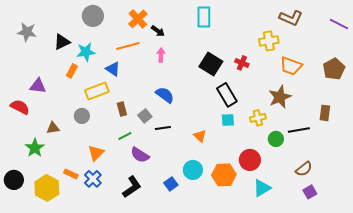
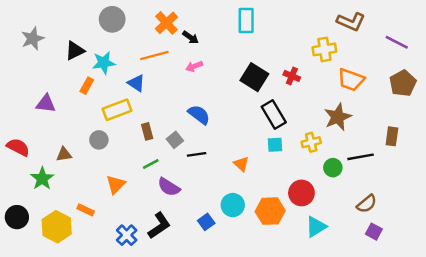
purple line: (339, 24) -> (397, 42), moved
gray star: (27, 32) -> (33, 39), turned -30
pink arrow: (161, 55) -> (194, 66), turned -112
red semicircle: (20, 107) -> (18, 147), moved
blue cross: (93, 179) -> (127, 235), moved
purple square: (310, 192) -> (374, 232), turned -32

